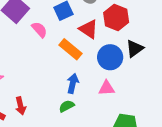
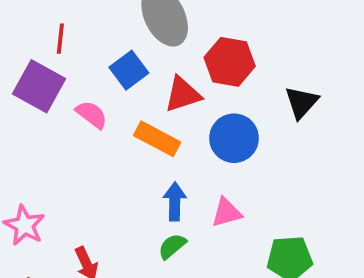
red triangle: (89, 29) -> (183, 94), turned -40
black triangle: (135, 48) -> (302, 102), moved
pink triangle: (107, 88) -> (227, 213), moved

